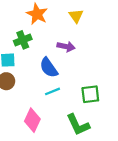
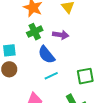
green cross: (23, 40) -> (35, 32), moved

